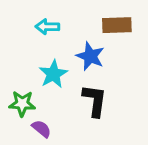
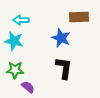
cyan arrow: (47, 27) -> (21, 20), moved
cyan star: (53, 74) -> (14, 41), moved, turned -30

